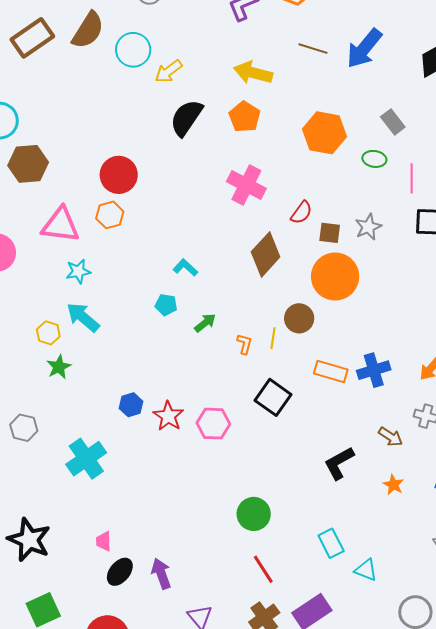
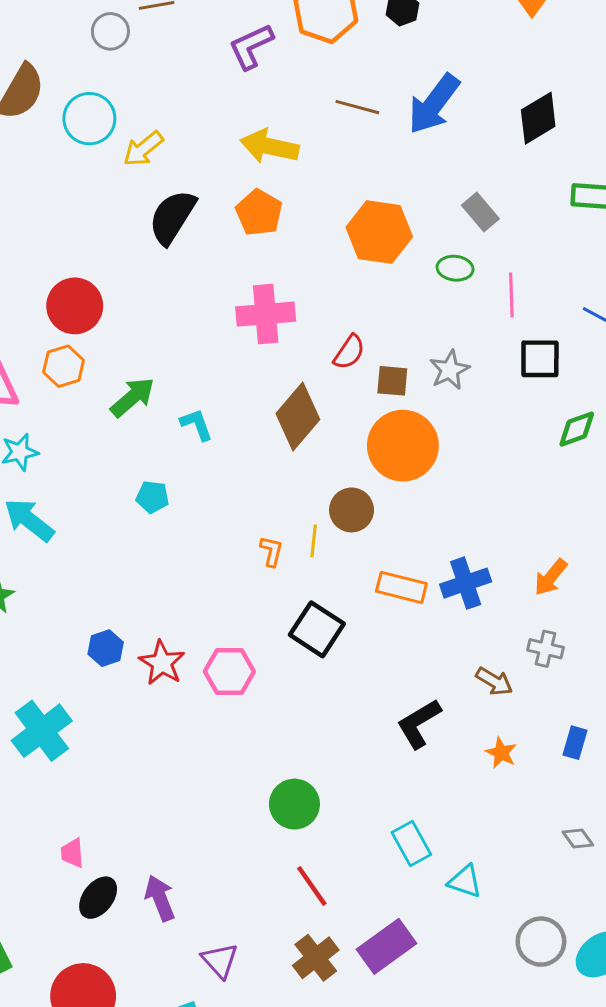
pink cross: (246, 185) -> (266, 314), turned -30
cyan L-shape: (185, 268) -> (197, 425), moved, turned 30
green arrow: (205, 323) -> (133, 397), moved, size x1.4

